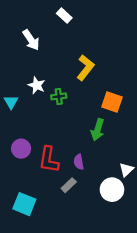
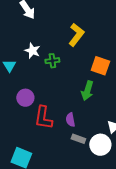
purple circle: (21, 149) -> (25, 98), moved
gray rectangle: (69, 185) -> (78, 139), moved, turned 64

